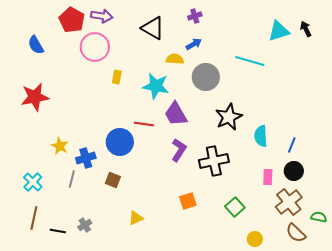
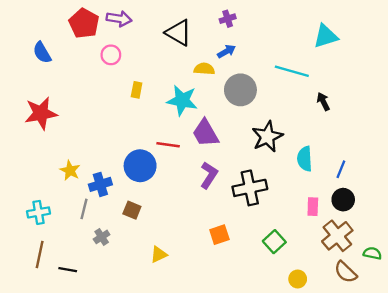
black arrow: (306, 29) -> (323, 102), moved
pink circle: (95, 47) -> (111, 55), size x0.6
cyan cross: (33, 182) -> (39, 212), turned 36
gray cross: (85, 225) -> (102, 237), moved

